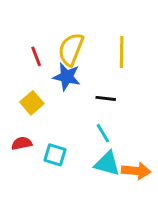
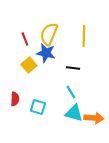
yellow square: (32, 103) -> (29, 65), moved
red semicircle: (22, 143) -> (15, 99), turned 104

